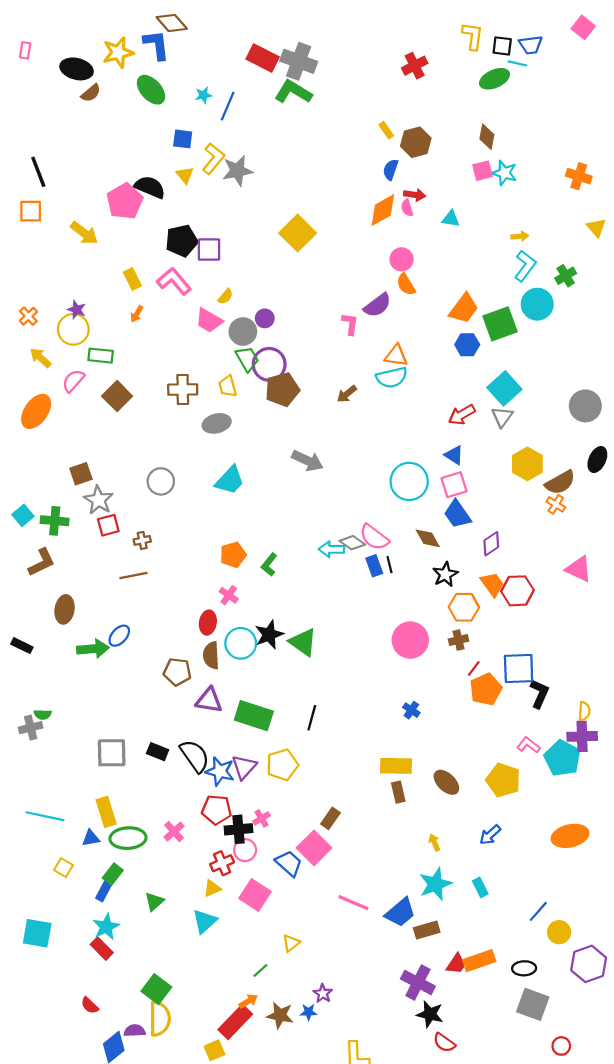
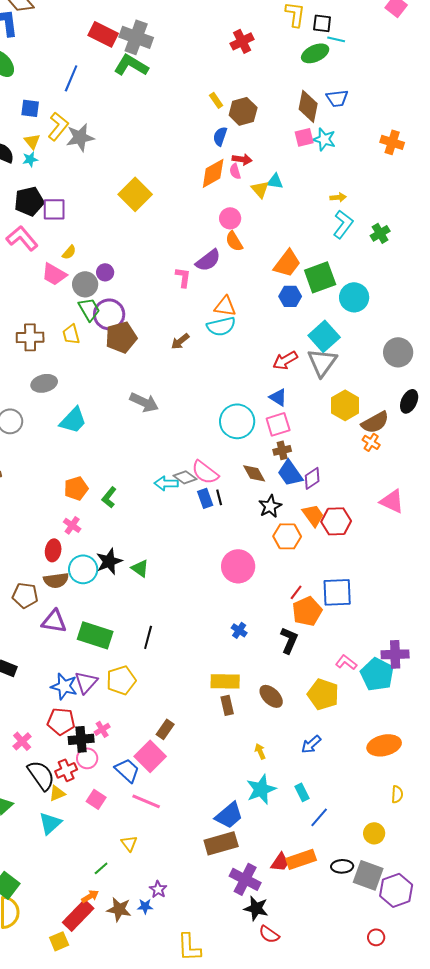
blue trapezoid: (531, 45) -> (337, 98), moved
cyan star: (203, 95) -> (30, 159), moved
brown diamond: (487, 137) -> (308, 106), size x1.4
yellow triangle: (596, 228) -> (260, 189), moved
cyan circle: (537, 304) -> (354, 297), moved
gray triangle: (502, 417) -> (322, 362), size x1.5
gray ellipse: (217, 423) -> (44, 383), moved
blue trapezoid: (457, 514) -> (290, 473), moved
brown cross: (458, 640) -> (282, 450), moved
green triangle: (303, 642) -> (140, 568), size x0.7
brown semicircle: (211, 655) -> (56, 580), turned -95
black L-shape: (539, 694) -> (289, 640), moved
yellow semicircle: (584, 711) -> (397, 794), moved
black semicircle: (195, 756) -> (41, 775), moved
pink square: (255, 895) -> (96, 799), size x0.7
pink line: (353, 903) -> (146, 801), moved
blue line: (538, 911) -> (319, 817), moved
brown rectangle: (427, 930) -> (221, 843), moved, size x1.4
yellow triangle: (291, 943) -> (129, 843), turned -30
purple hexagon: (589, 964) -> (396, 890), moved
gray square: (533, 1004) -> (368, 875), moved

